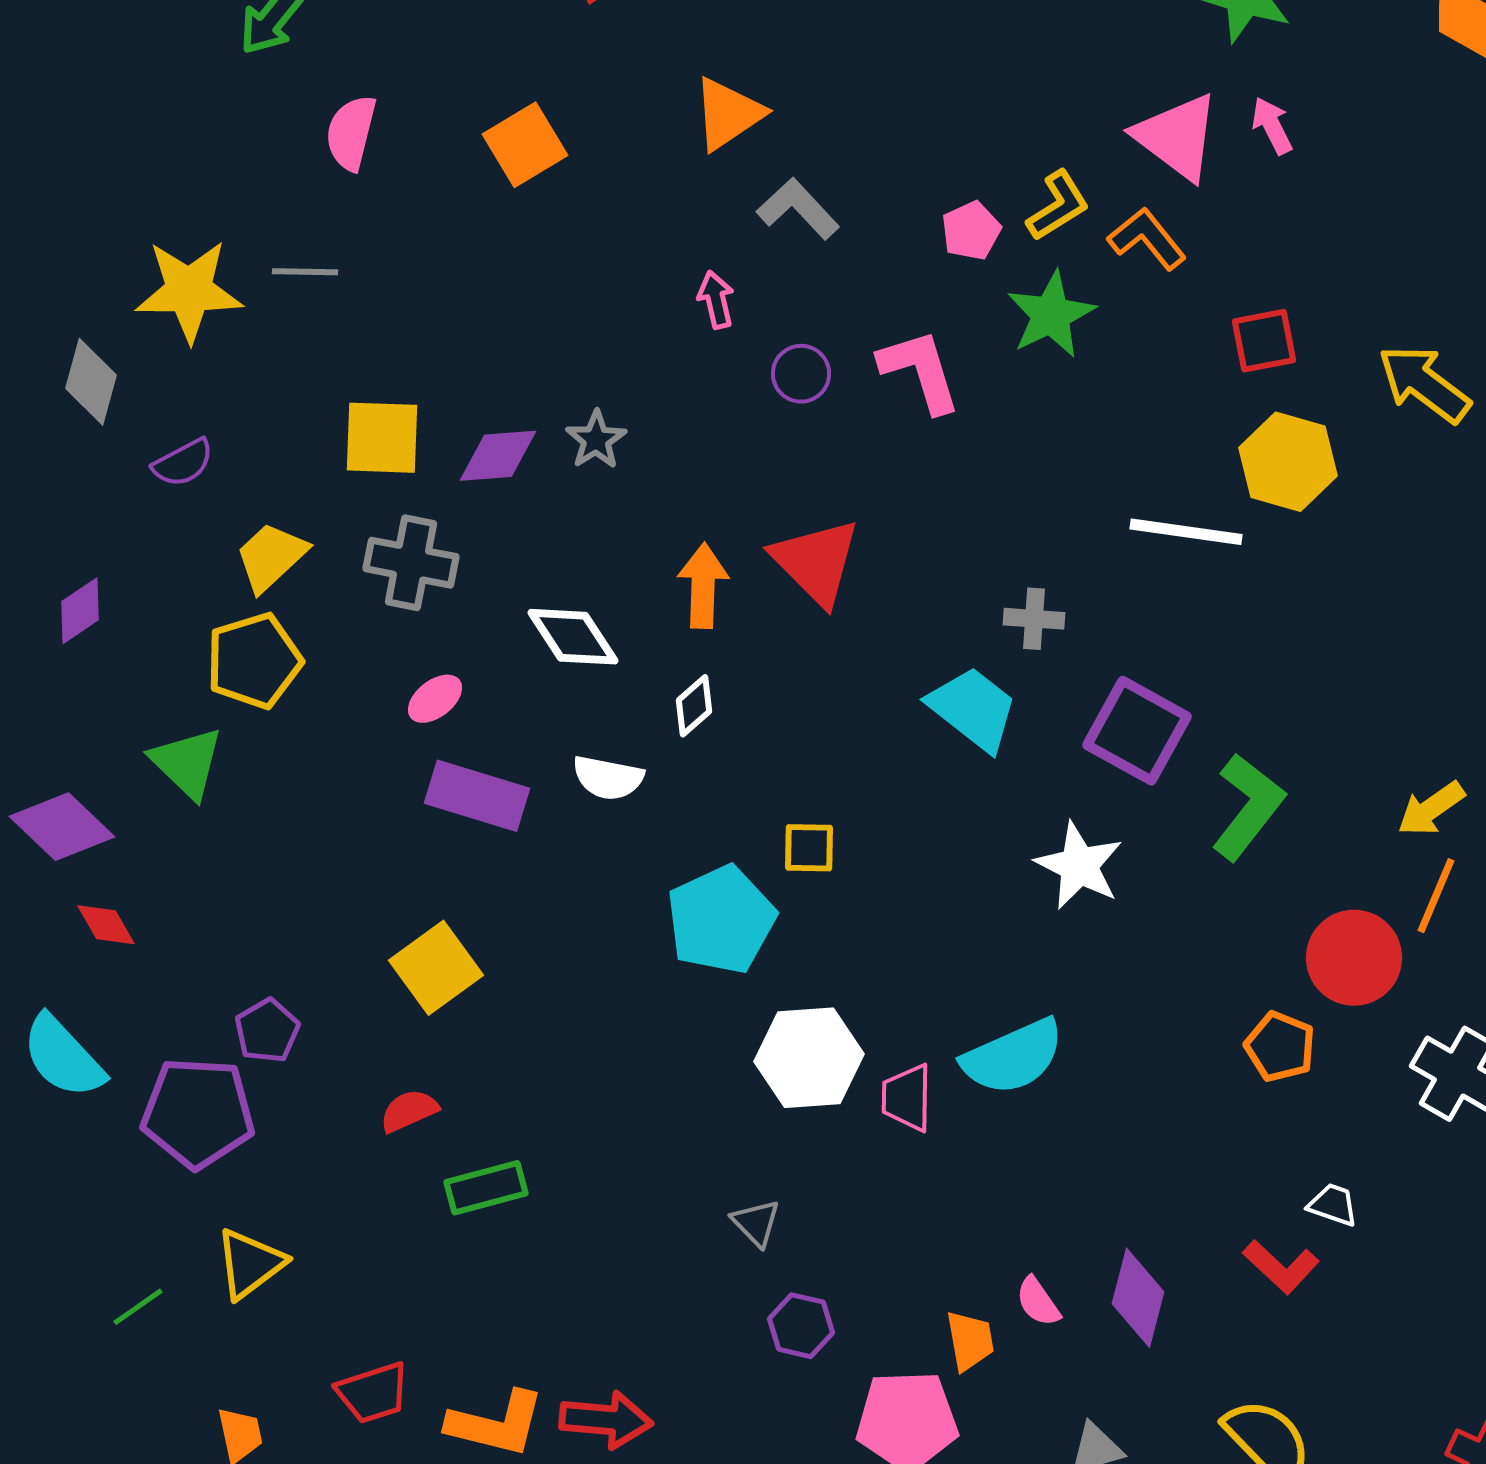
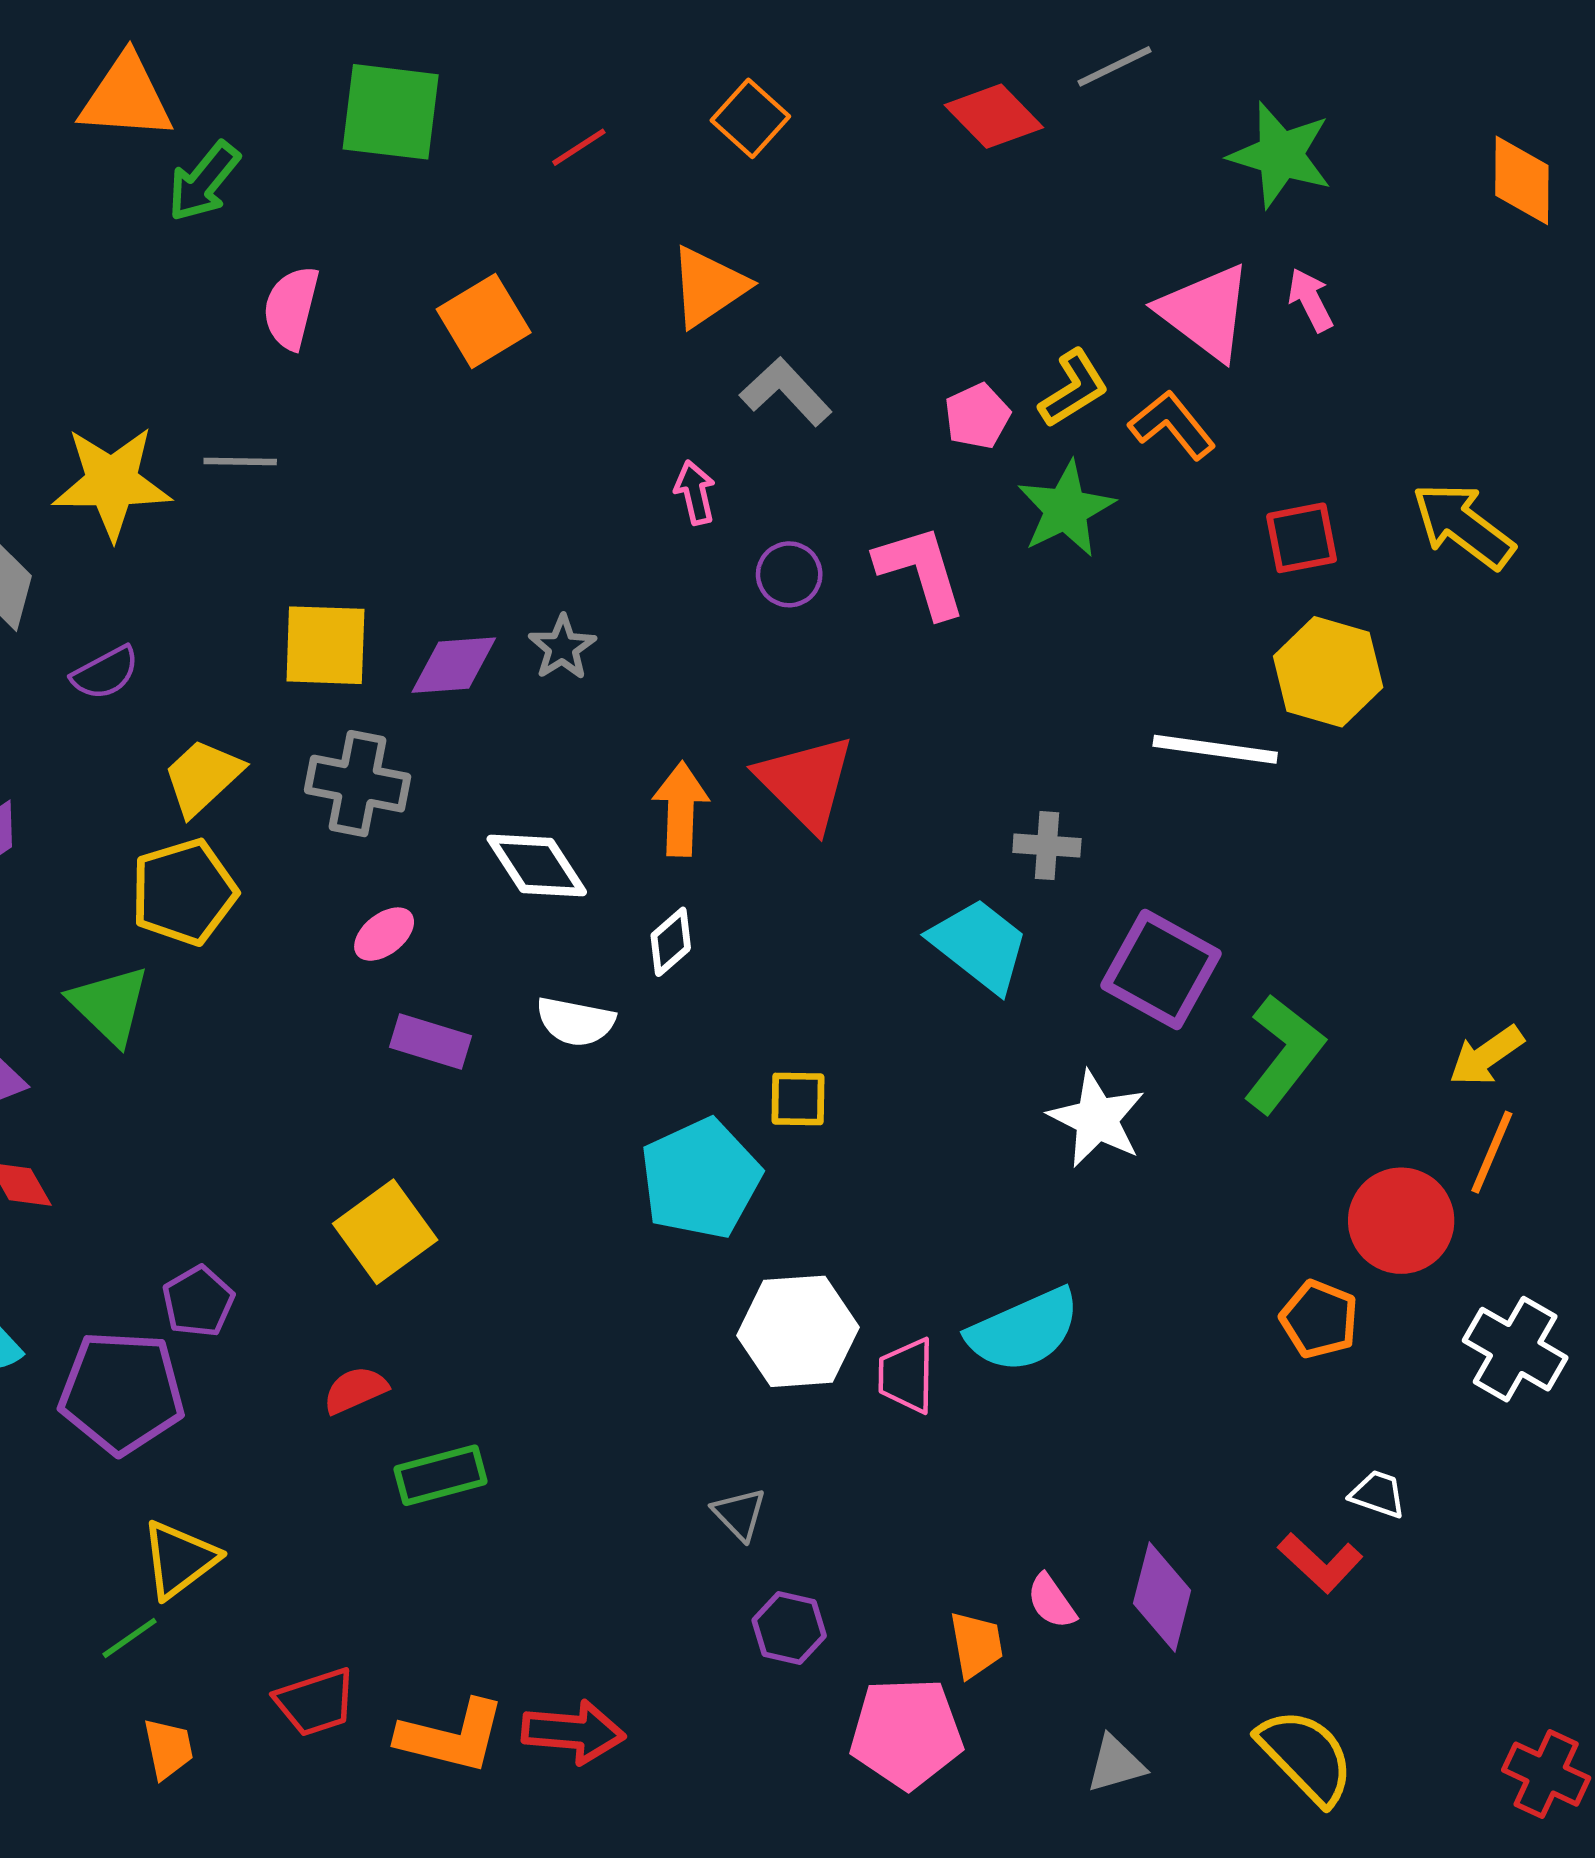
yellow arrow: (1424, 384) -> (1463, 526), moved
purple rectangle: (477, 796) -> (431, 1041), size x0.7
green line: (138, 1307) -> (130, 1638), moved

